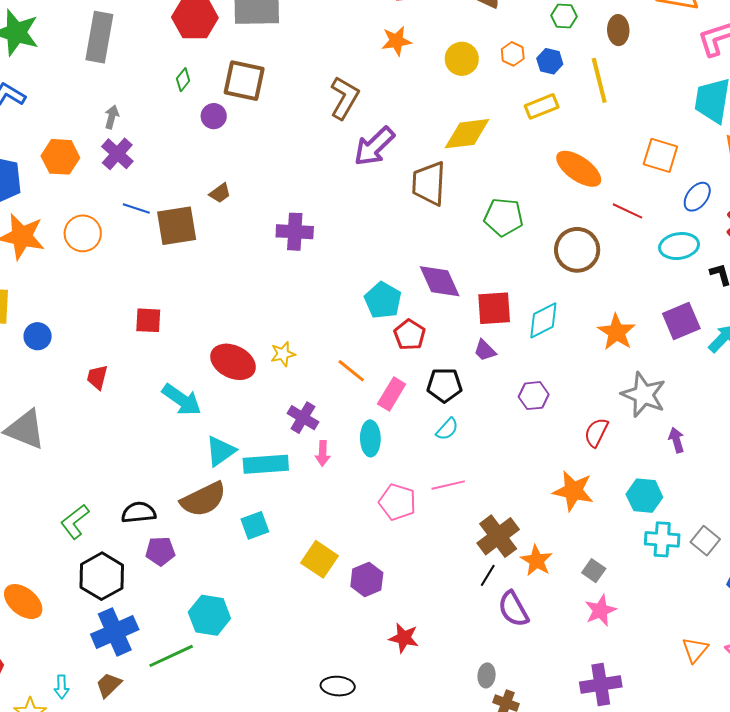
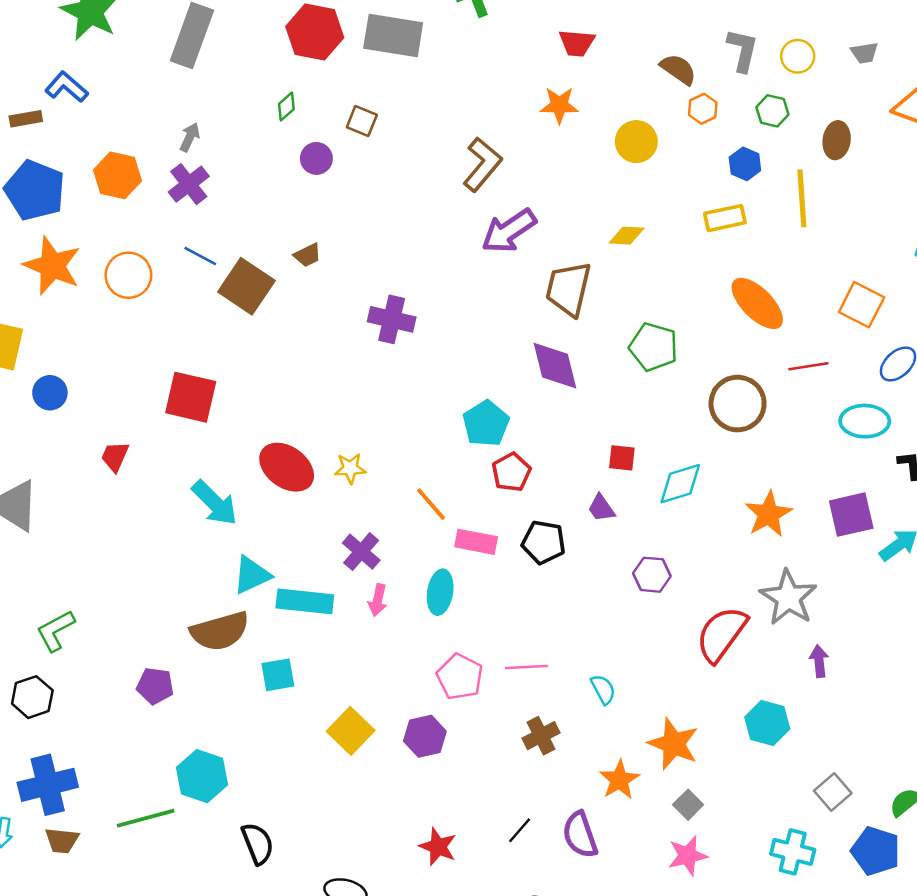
orange hexagon: (513, 54) -> (703, 109), moved
brown square: (244, 81) -> (362, 121), size x0.6
yellow diamond: (467, 134) -> (627, 236), size x0.6
red line: (627, 211) -> (808, 366), turned -44
brown square: (177, 226) -> (246, 286), turned 33
purple diamond: (440, 281) -> (555, 366), moved
red square: (494, 308) -> (622, 458), size x0.6
red square: (148, 320) -> (191, 397), size x1.5
pink rectangle: (392, 394) -> (476, 542), turned 60
cyan semicircle: (447, 429) -> (603, 689), moved, turned -80
red semicircle: (596, 432) -> (721, 634), size x1.6
orange star: (573, 491) -> (673, 744), moved
black semicircle: (139, 512) -> (258, 844), moved, turned 64
brown cross: (498, 536) -> (541, 736), moved, size x0.7
cyan cross: (662, 539) -> (793, 852), moved
black line: (488, 575) -> (520, 830), moved
black hexagon: (102, 576) -> (32, 697), moved, size x0.7
purple hexagon: (367, 580) -> (425, 736), moved
blue cross: (115, 632) -> (48, 785), moved
brown trapezoid: (109, 685) -> (62, 841), turned -140

